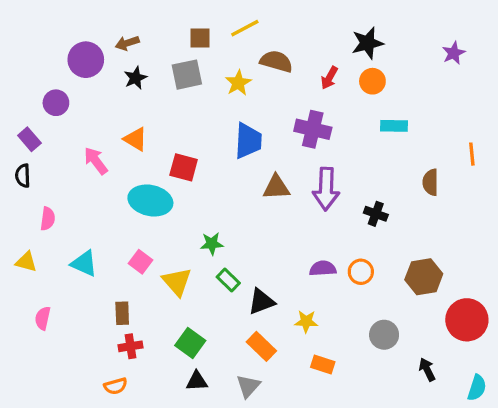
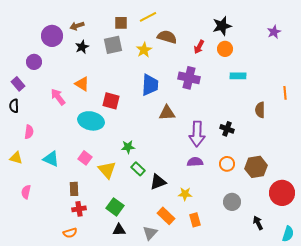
purple arrow: (326, 189) -> (197, 134), moved
orange circle: (361, 272) -> (227, 164), moved
orange rectangle: (261, 346) -> (166, 216), moved
orange rectangle: (323, 365) -> (195, 220), turned 56

